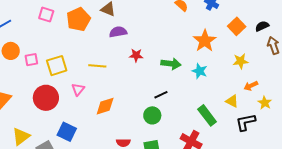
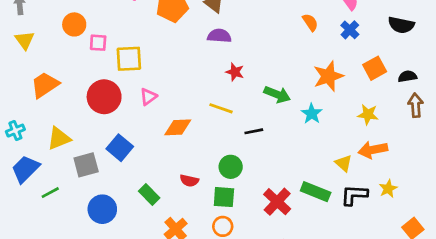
yellow line: (97, 66) -> (221, 108), moved
orange arrow: (251, 86) -> (373, 150), size x1.5
yellow star: (265, 103) -> (388, 189), moved
green circle: (152, 115) -> (231, 167), moved
green rectangle: (207, 115) -> (316, 192), moved, turned -45

